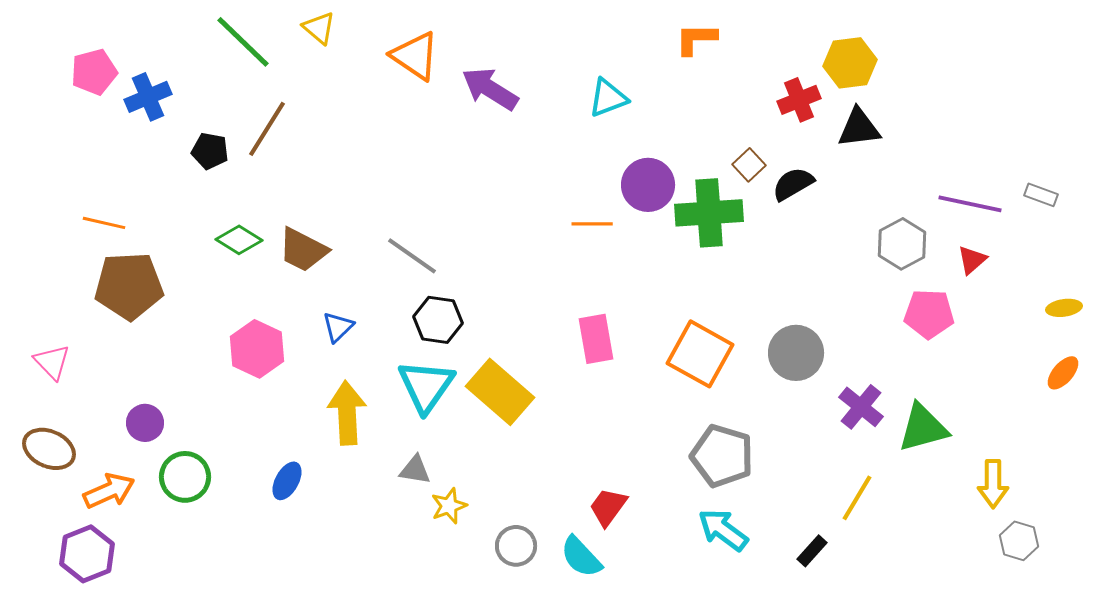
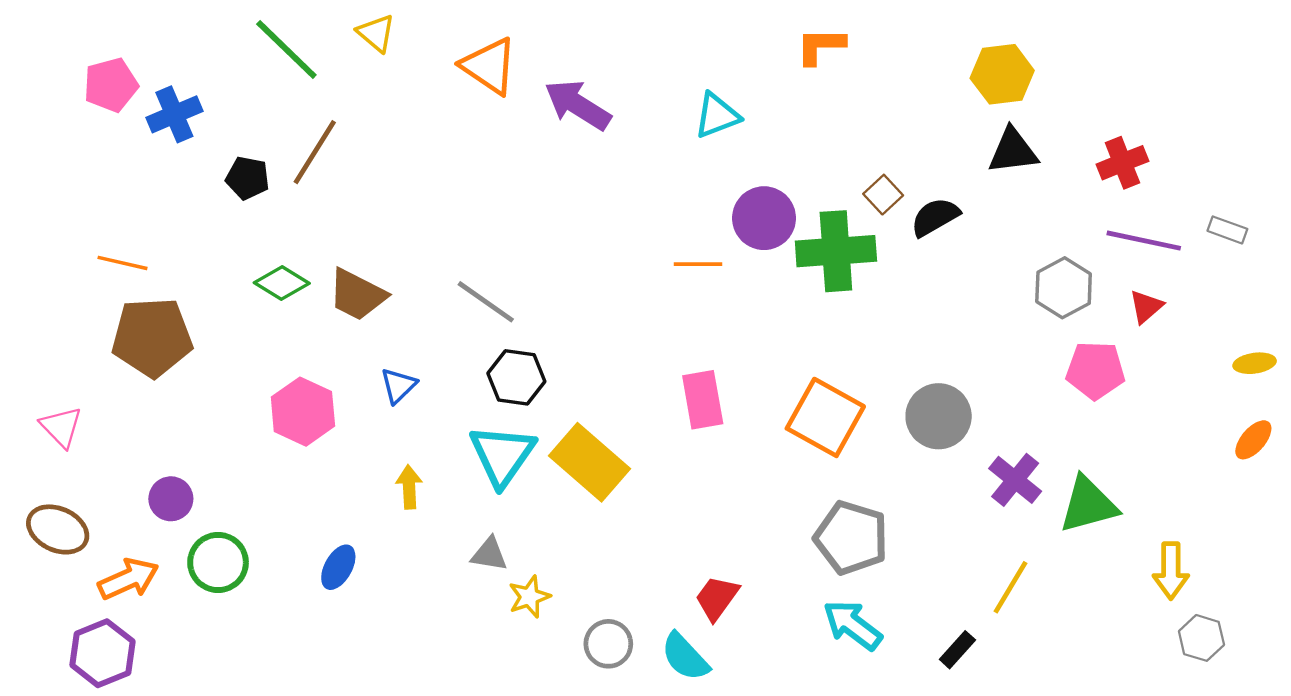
red cross: (799, 100) -> (1122, 163), moved
yellow arrow: (347, 413) -> (409, 487), size x0.6

